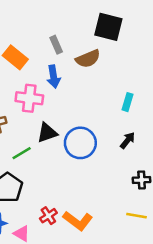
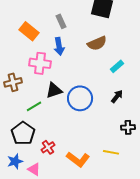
brown semicircle: (88, 59) -> (97, 43), moved
cyan rectangle: (128, 102) -> (117, 66), turned 32
red cross: (48, 216) -> (48, 147), moved
yellow line: (136, 216) -> (111, 152), moved

